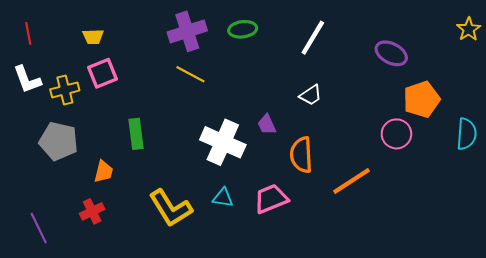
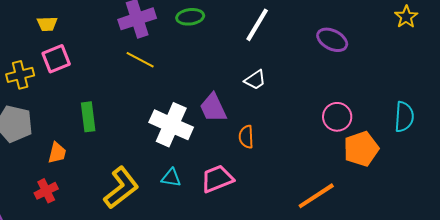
orange pentagon: (422, 99) -> (361, 149), moved
purple trapezoid: (267, 124) -> (213, 108), size x1.5
orange semicircle: (301, 155) -> (246, 137), size x0.7
orange line: (351, 181) -> (316, 196), moved
yellow L-shape: (171, 208) -> (121, 188), turned -96

